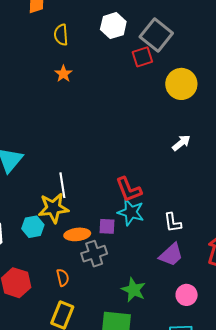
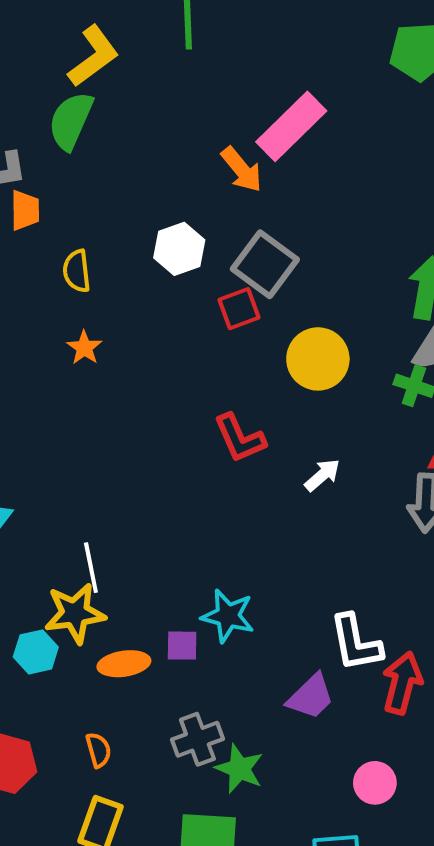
red L-shape: (129, 190) -> (240, 438), moved
white L-shape: (173, 222) -> (356, 643), moved, size x1.5
gray cross: (94, 254) -> (197, 739), moved
pink circle: (187, 295) -> (375, 783), moved

